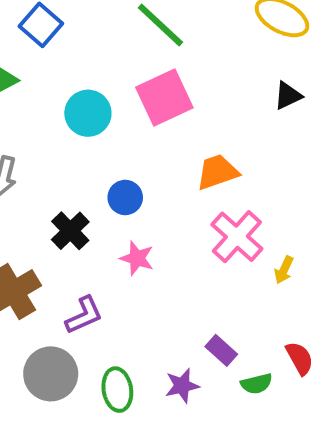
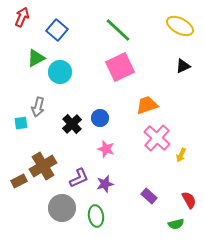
cyan circle: (88, 113) -> (60, 72), moved
black cross: (70, 231) -> (72, 124), moved
green semicircle: (257, 384) -> (176, 224), moved
purple star: (182, 386) -> (105, 184), moved

